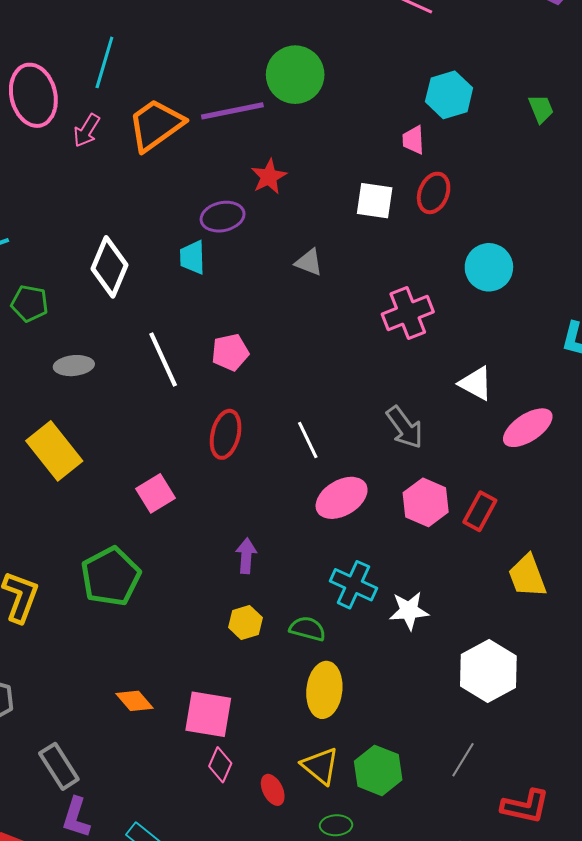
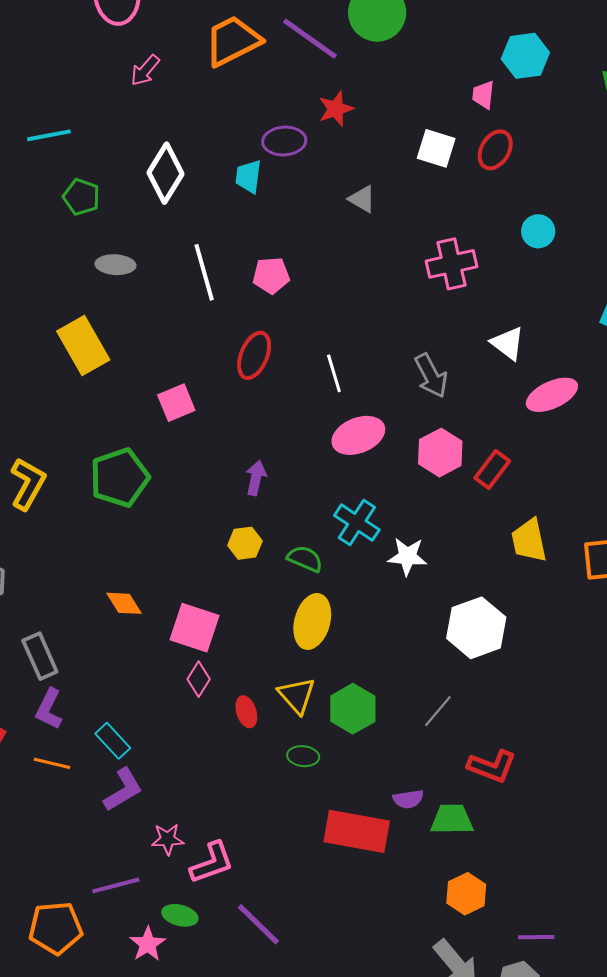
purple line: (232, 111) -> (310, 39), turned 38
pink arrow: (87, 130) -> (145, 70), moved
cyan circle: (489, 267) -> (538, 231), size x0.7

